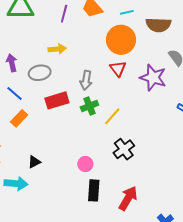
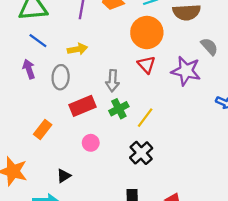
gray ellipse: (40, 73) -> (61, 77), turned -70
blue line: (14, 93) -> (38, 41), moved
black cross: (124, 149) -> (141, 153), moved
pink circle: (85, 164) -> (91, 143), moved

